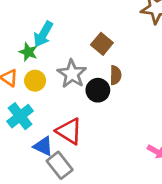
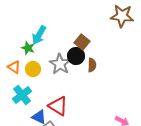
black circle: (98, 90) -> (76, 56), moved

